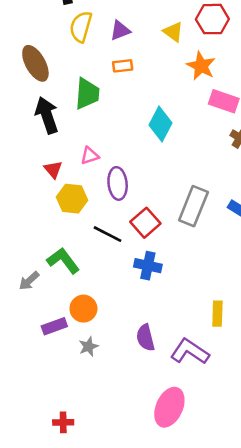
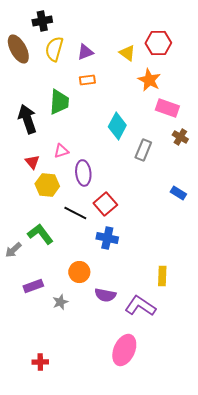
brown ellipse: (35, 63) -> (18, 49), moved
gray rectangle: (193, 206) -> (143, 150), moved, size x0.7
orange circle: (83, 309) -> (79, 272), moved
purple semicircle: (145, 338) -> (105, 295), turned -65

